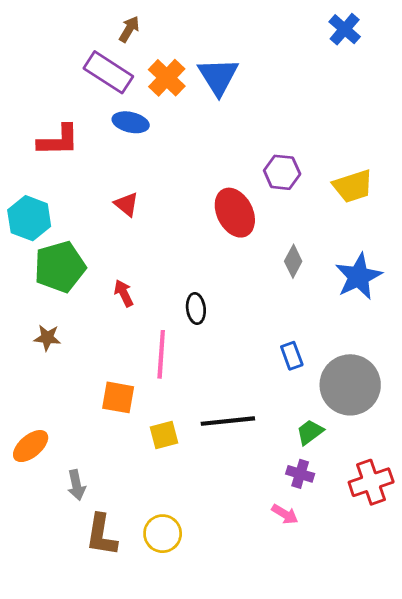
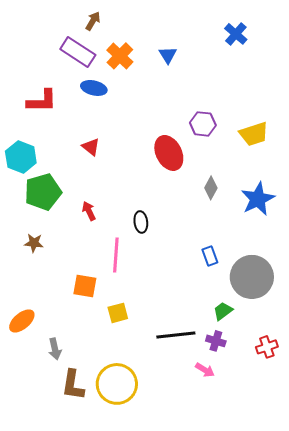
blue cross: (345, 29) -> (236, 34), moved
blue triangle: (218, 76) -> (168, 55), moved, size x0.6
black line: (228, 421) -> (176, 335), moved
red cross: (371, 482) -> (267, 347), size x0.7
yellow circle: (163, 534) -> (117, 384), size x1.5

